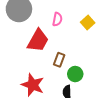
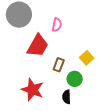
yellow square: (88, 22) -> (87, 58), moved

